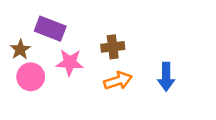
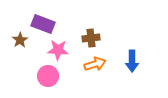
pink circle: (31, 77) -> (48, 76), moved

